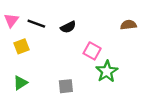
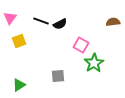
black line: (36, 24) -> (41, 21), moved
green triangle: (20, 83) -> (19, 85), moved

